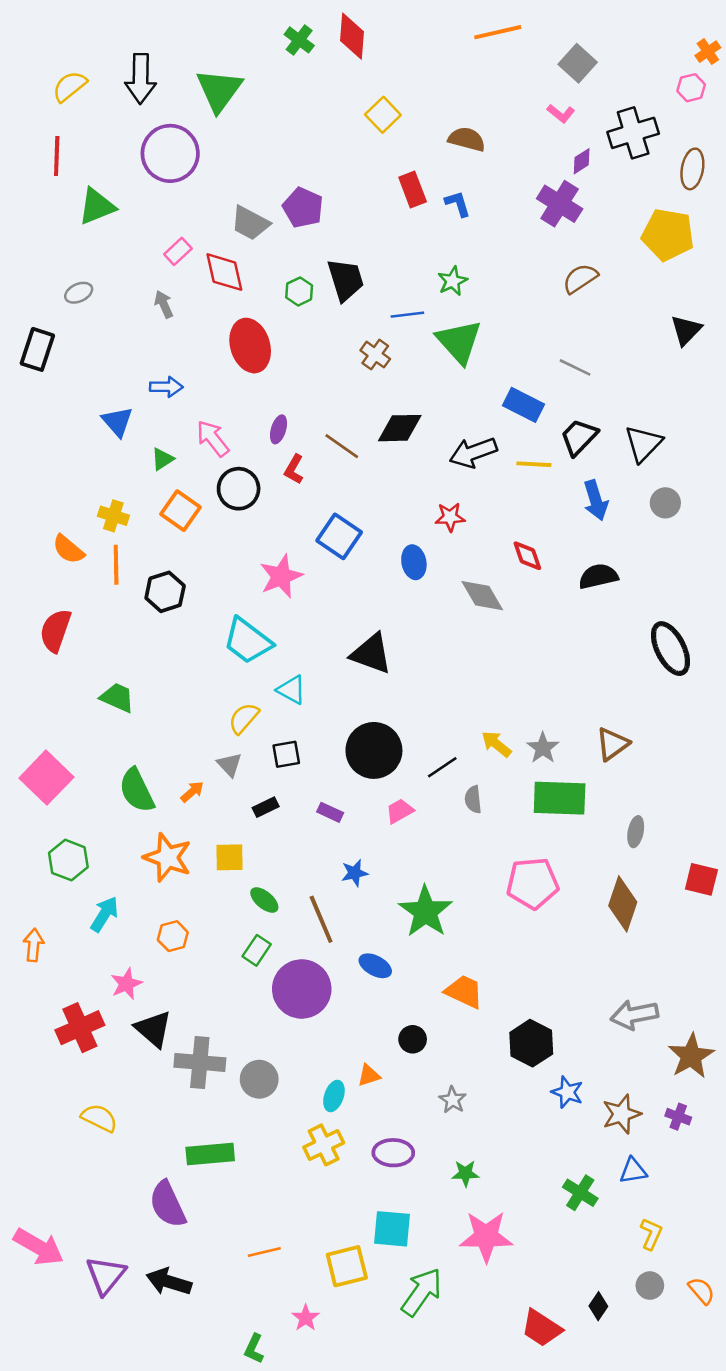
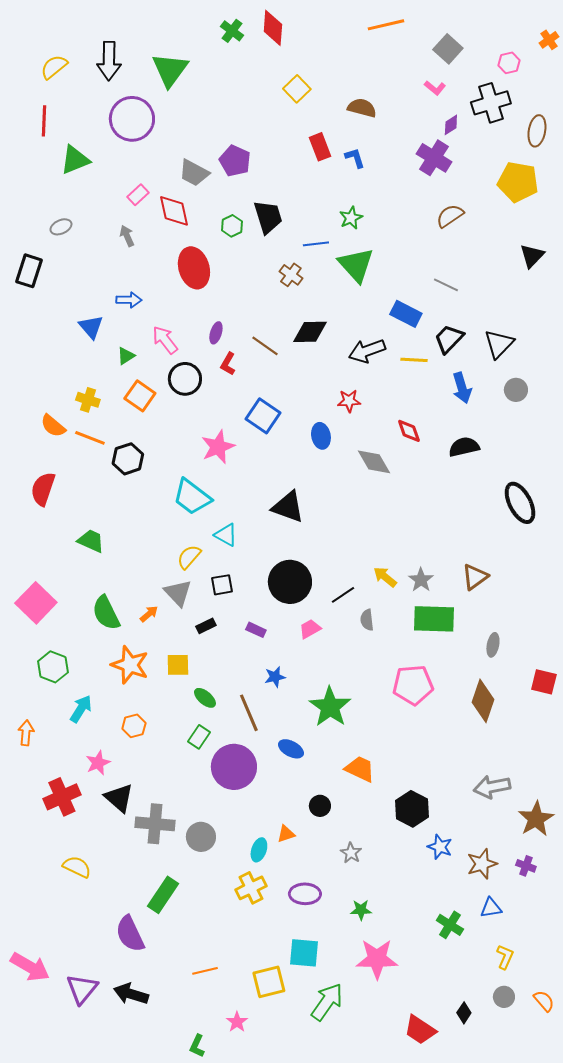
pink hexagon: (691, 88) -> (509, 63), moved
orange line: (116, 565) -> (90, 438), turned -68
gray triangle: (230, 765) -> (178, 593), size x1.4
green rectangle: (210, 1154) -> (163, 895), turned -51

